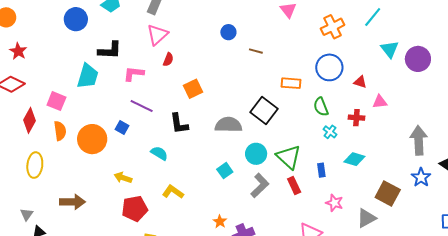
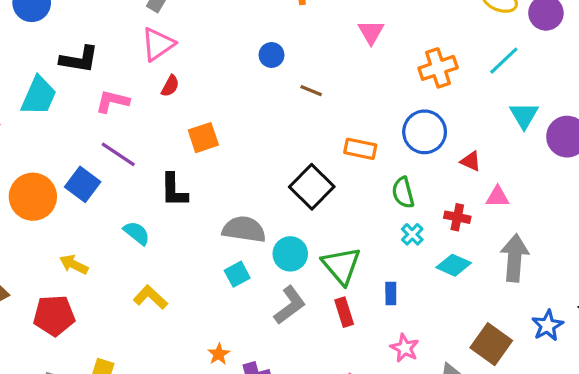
gray semicircle: (228, 125) -> (244, 229), moved
blue square: (122, 127) -> (83, 184), size x1.5
gray arrow: (419, 140) -> (515, 258), moved
cyan diamond: (354, 159) -> (454, 265), moved
red pentagon: (135, 209) -> (54, 316), moved

